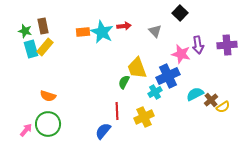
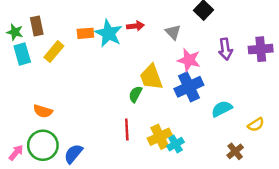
yellow rectangle: (45, 47) -> (54, 52), moved
pink star: (181, 54) -> (189, 60), moved
cyan cross: (155, 92) -> (176, 144), moved
brown cross: (211, 100) -> (235, 151), moved
blue semicircle: (103, 131) -> (73, 154), moved

